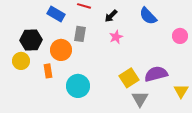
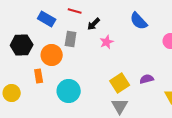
black arrow: (111, 16) -> (94, 24), moved
yellow circle: (21, 61) -> (12, 93), moved
purple semicircle: (156, 74) -> (147, 79), size x0.6
gray triangle: (140, 99) -> (120, 106), moved

